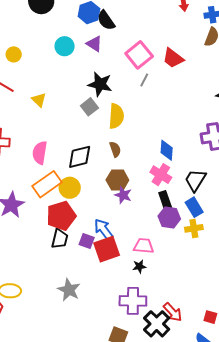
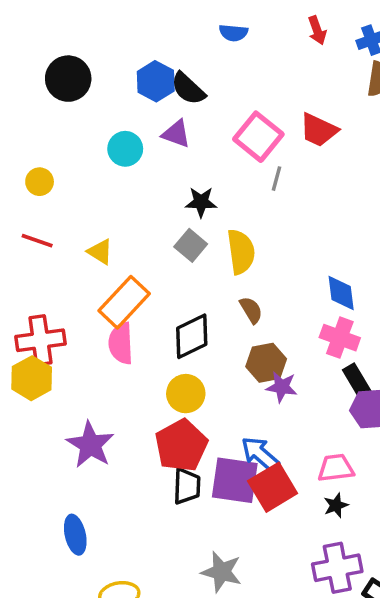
black star: (100, 84) -> (201, 202), size x0.7
orange rectangle: (47, 184) -> (124, 302), moved
purple square: (87, 241) -> (235, 480), size x1.8

